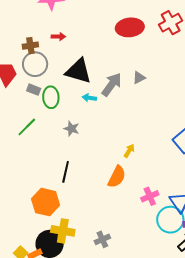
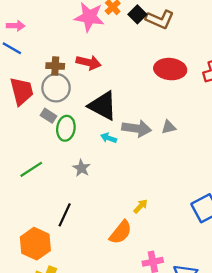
red arrow: (58, 37) -> (89, 63), size x1.5
gray arrow: (112, 85) -> (137, 128), turned 50
green line: (27, 127) -> (31, 169), moved

